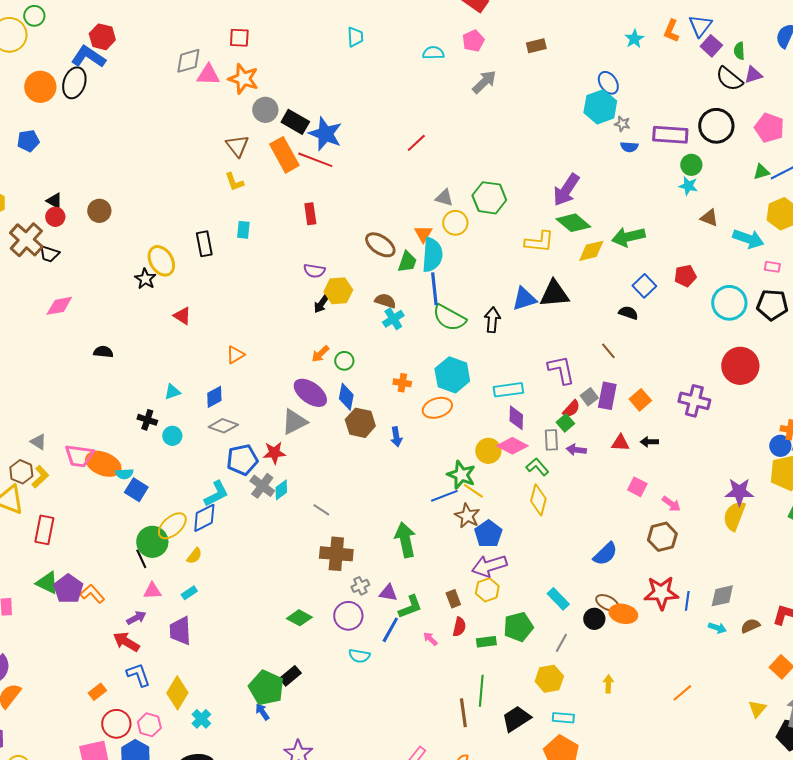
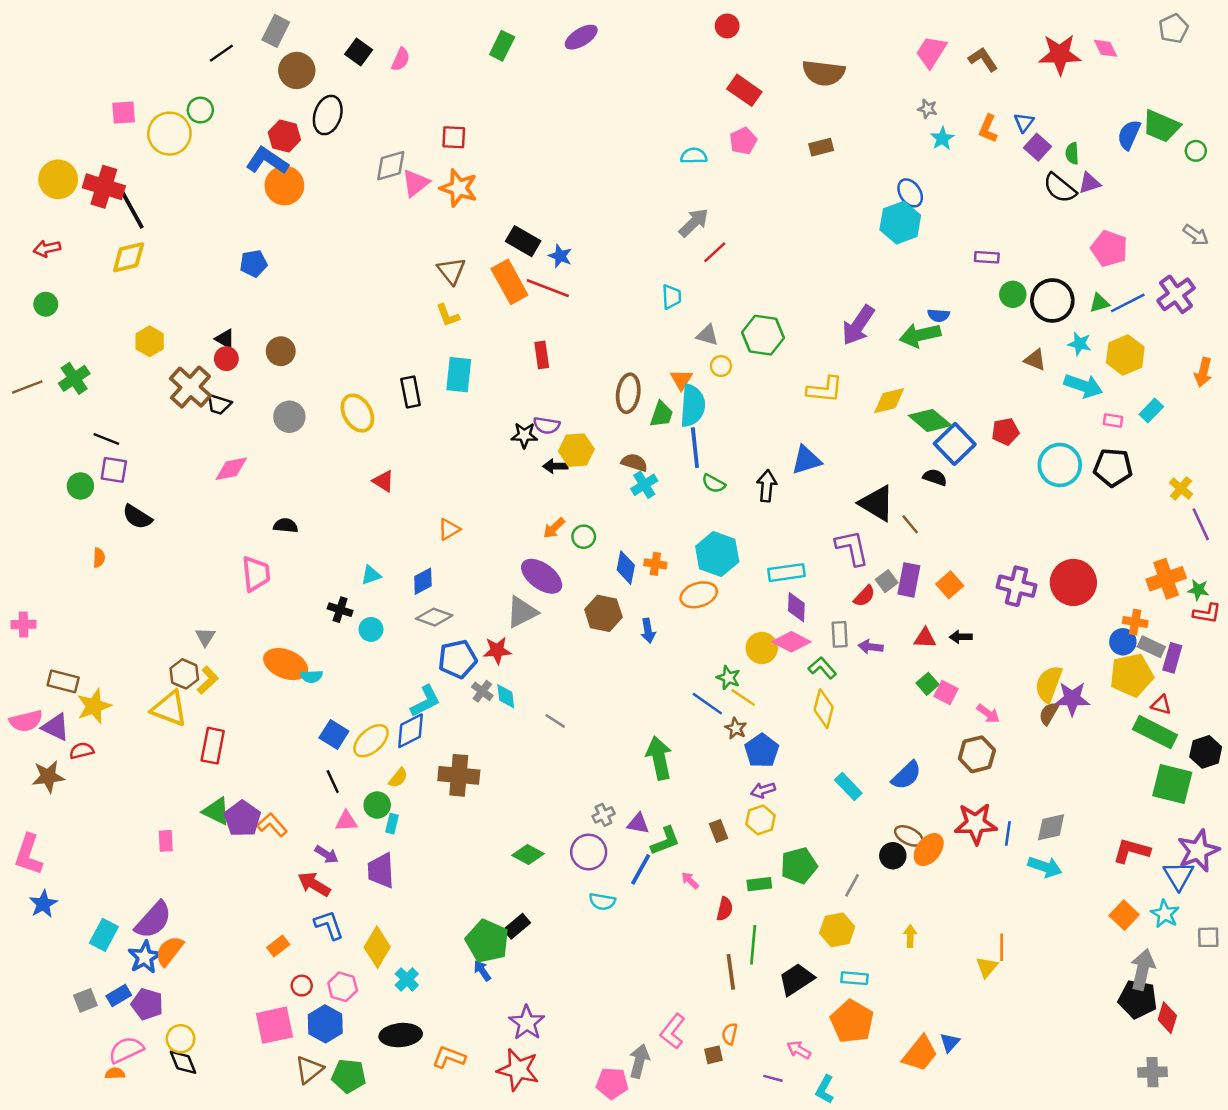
blue triangle: (700, 26) -> (1024, 122), size x0.7
cyan trapezoid: (355, 37) -> (671, 297), moved
pink triangle: (208, 75) -> (416, 183), turned -40
gray arrow: (484, 82) -> (694, 223), moved
black ellipse: (74, 83) -> (328, 115), moved
orange circle: (40, 87) -> (284, 185), moved
gray circle: (265, 110) -> (289, 417), moved
gray star: (622, 124) -> (927, 109), moved
black circle: (716, 126) -> (1052, 300), moved
blue star: (325, 134) -> (560, 256), size x0.6
purple rectangle: (670, 135) -> (987, 257), size x0.6
blue pentagon: (28, 141) -> (254, 263), moved
red line: (416, 143) -> (715, 252), moved
blue semicircle: (629, 147) -> (939, 315), moved
cyan star: (688, 186) -> (1080, 344), moved
yellow circle: (455, 223) -> (721, 366), size x0.7
green diamond: (573, 223) -> (930, 420), moved
cyan rectangle: (243, 230) -> (459, 375), size x1.6
green arrow: (628, 237) -> (920, 335), moved
brown ellipse: (380, 245) -> (628, 393), turned 64
black star: (145, 279) -> (524, 435), moved, turned -30
blue square: (644, 286) -> (955, 444), size x1.4
black triangle: (554, 294) -> (877, 503), moved, turned 36
black arrow: (321, 304) -> (555, 466), turned 54
green semicircle: (449, 318) -> (714, 484), size x0.6
red circle: (740, 366) -> (1073, 582), moved
blue diamond: (346, 397) -> (626, 568), moved
green square: (565, 423) -> (927, 684), moved
gray triangle: (38, 442) -> (205, 637), turned 30
pink trapezoid: (79, 456) -> (256, 574), moved, turned -104
green star: (461, 475) -> (728, 678), size x0.7
gray cross: (262, 486) -> (482, 691), size x0.7
blue square: (136, 490) -> (334, 735), moved
cyan diamond: (281, 490) -> (506, 696), turned -60
blue line: (444, 496) -> (707, 704), turned 56
brown star: (467, 516) -> (736, 728), size x0.7
yellow semicircle: (734, 516) -> (1049, 684), moved
green circle: (152, 542) -> (377, 805), moved, size x0.7
brown cross: (336, 554) -> (459, 775), moved
purple arrow: (489, 566) -> (763, 790), size x0.6
cyan rectangle: (189, 593) -> (392, 824), turned -42
cyan rectangle: (558, 599) -> (848, 786), moved
orange ellipse: (623, 614) -> (929, 850), turned -64
purple arrow: (136, 618) -> (326, 854), turned 60
brown semicircle: (750, 626) -> (1049, 714), moved, turned -36
red semicircle: (459, 627) -> (725, 909), moved
cyan arrow: (717, 628) -> (1045, 867), size x1.5
orange line: (682, 693) -> (1002, 947), turned -50
yellow triangle: (757, 709) -> (987, 967), moved
red circle: (116, 724) -> (302, 986), size x0.6

